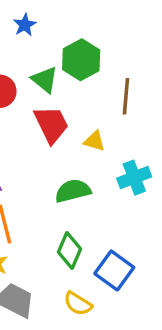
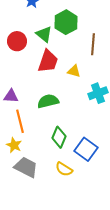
red trapezoid: (51, 124) -> (48, 61), turned 45
green semicircle: (73, 191) -> (48, 101), moved

